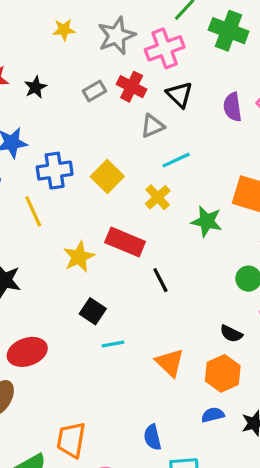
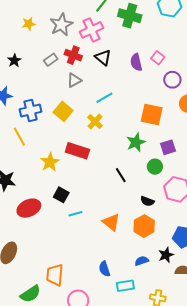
gray triangle: (152, 126) -> (74, 80), moved
green star: (207, 221) -> (136, 142), moved, turned -30
black line: (160, 280) -> (121, 175), moved
red ellipse: (27, 352) -> (29, 208), moved
blue semicircle: (213, 415) -> (142, 261), moved

